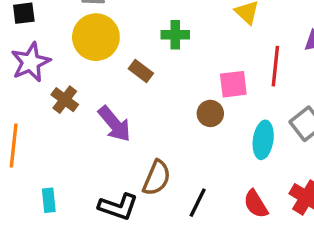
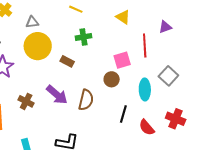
brown cross: (65, 100) -> (26, 101), moved
brown semicircle: (157, 178) -> (86, 100), moved
black line: (198, 203) -> (123, 114), moved

